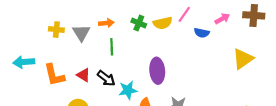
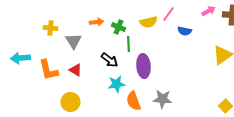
pink arrow: (222, 19) -> (208, 11), moved
green cross: (139, 23) -> (118, 27), moved
gray triangle: (81, 33) -> (74, 41), moved
green line: (112, 47) -> (128, 44), moved
black arrow: (106, 78) -> (110, 60), moved

